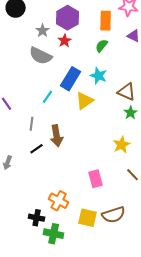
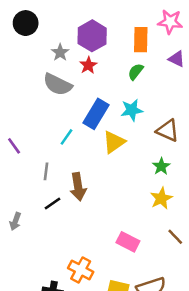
cyan star: (99, 76) -> (132, 110), turned -30
green star: (131, 113) -> (161, 166), moved
pink rectangle: (96, 179) -> (128, 242), turned -48

